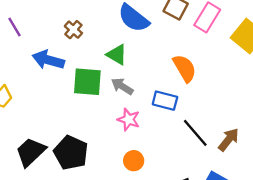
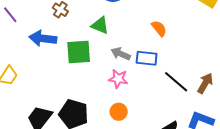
orange semicircle: (185, 68) -> (159, 28), size x0.7
gray arrow: (122, 86) -> (121, 54), moved
orange circle: (134, 161) -> (119, 112), moved

